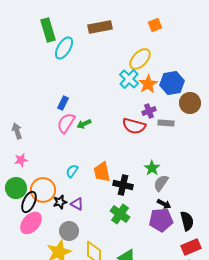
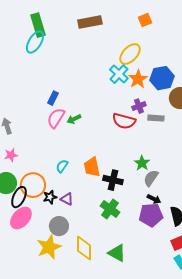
cyan ellipse: (64, 48) -> (35, 42), moved

